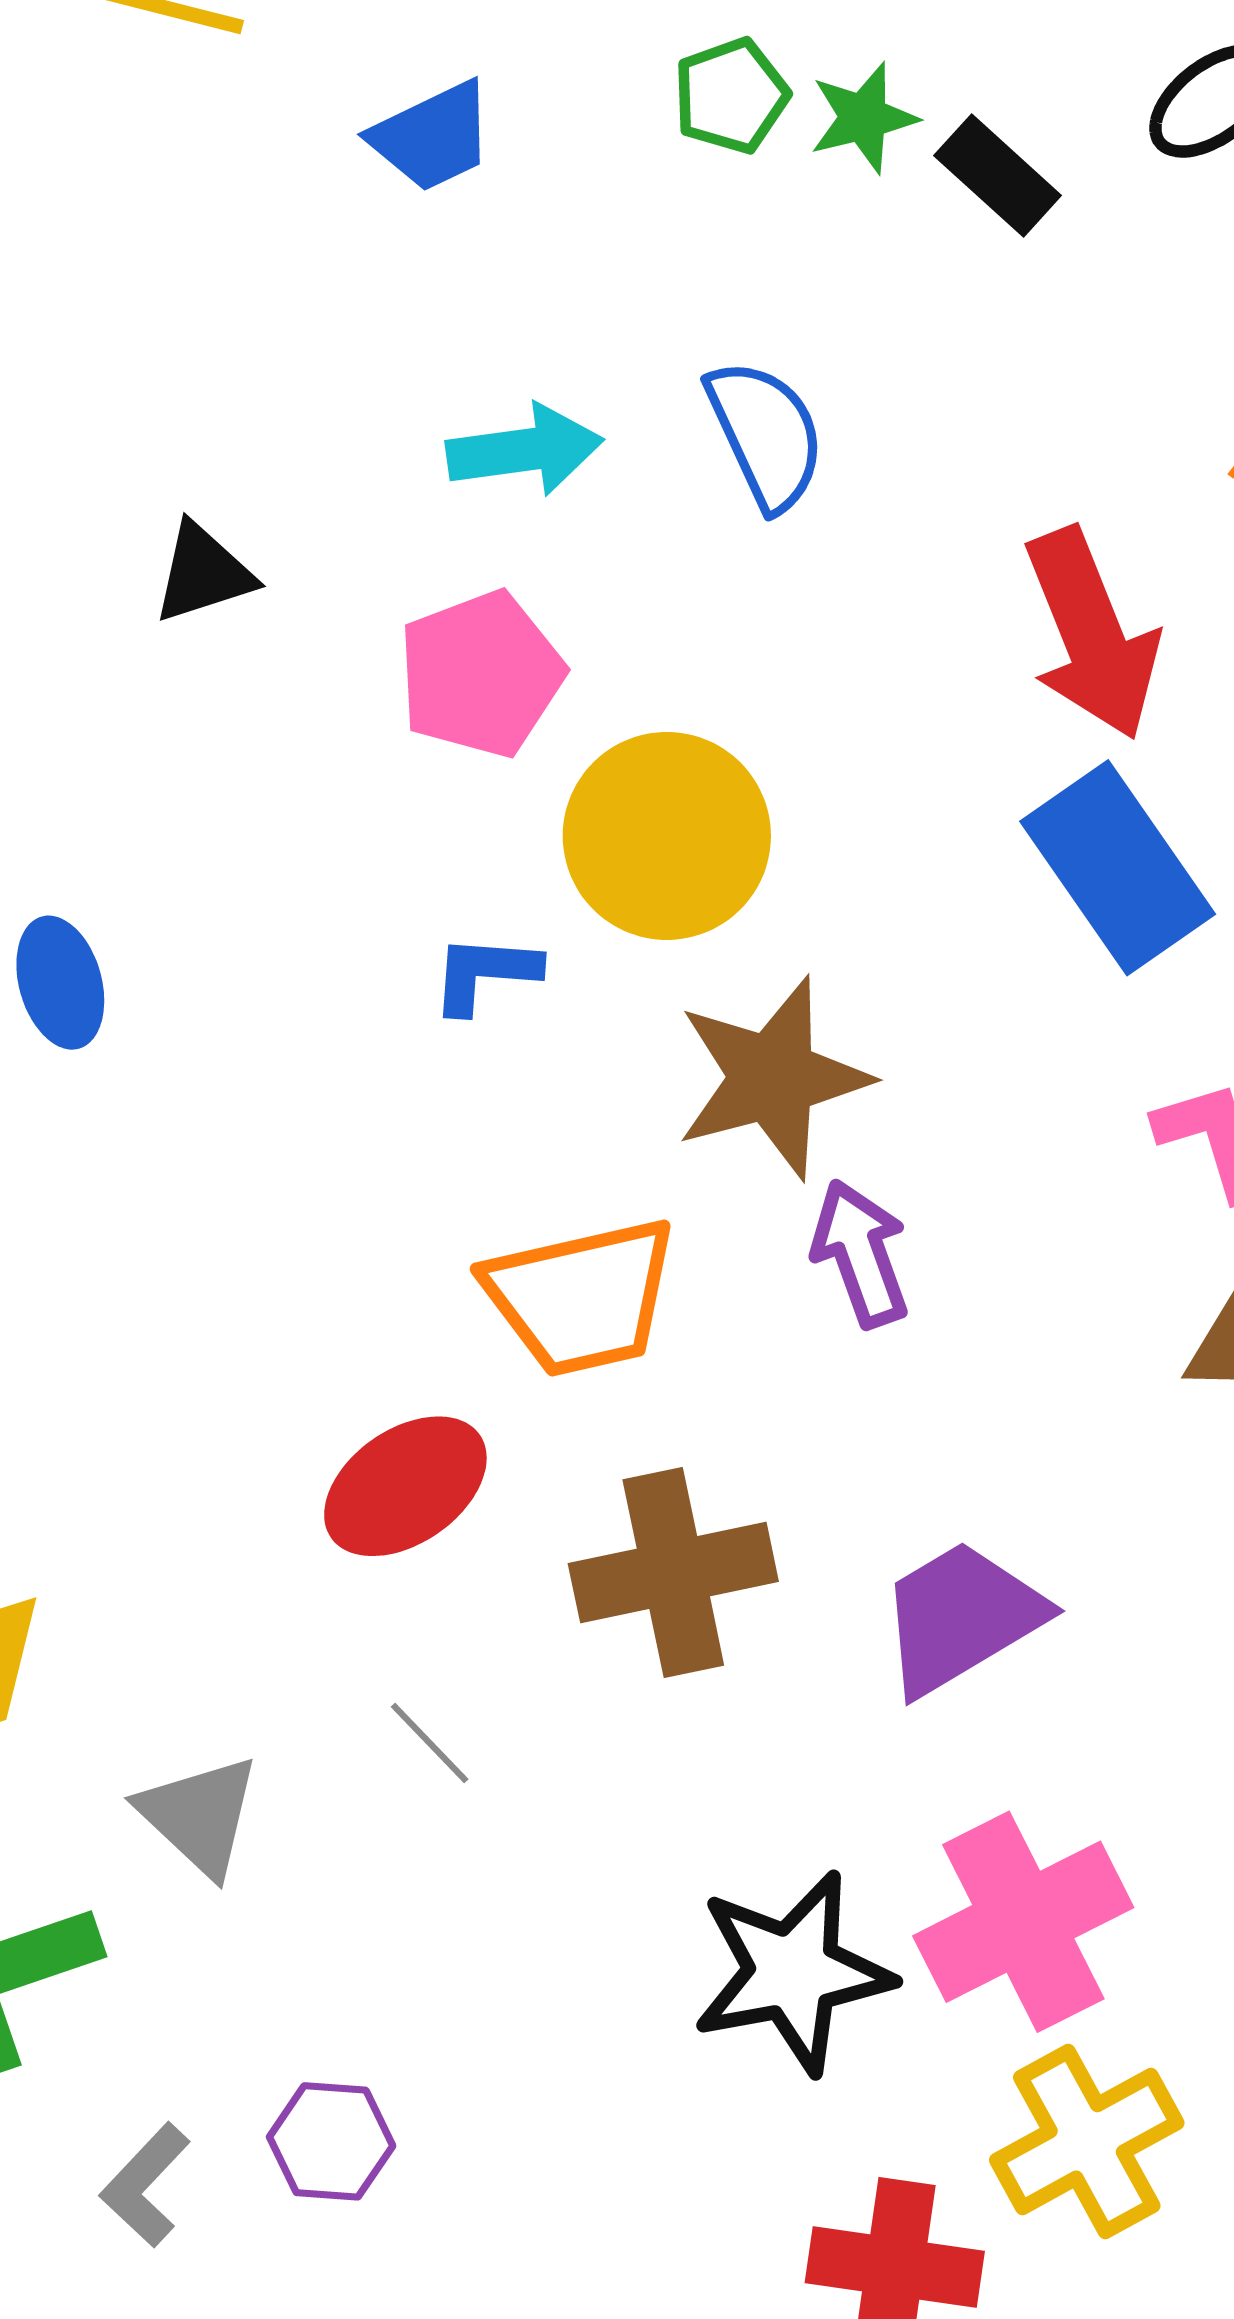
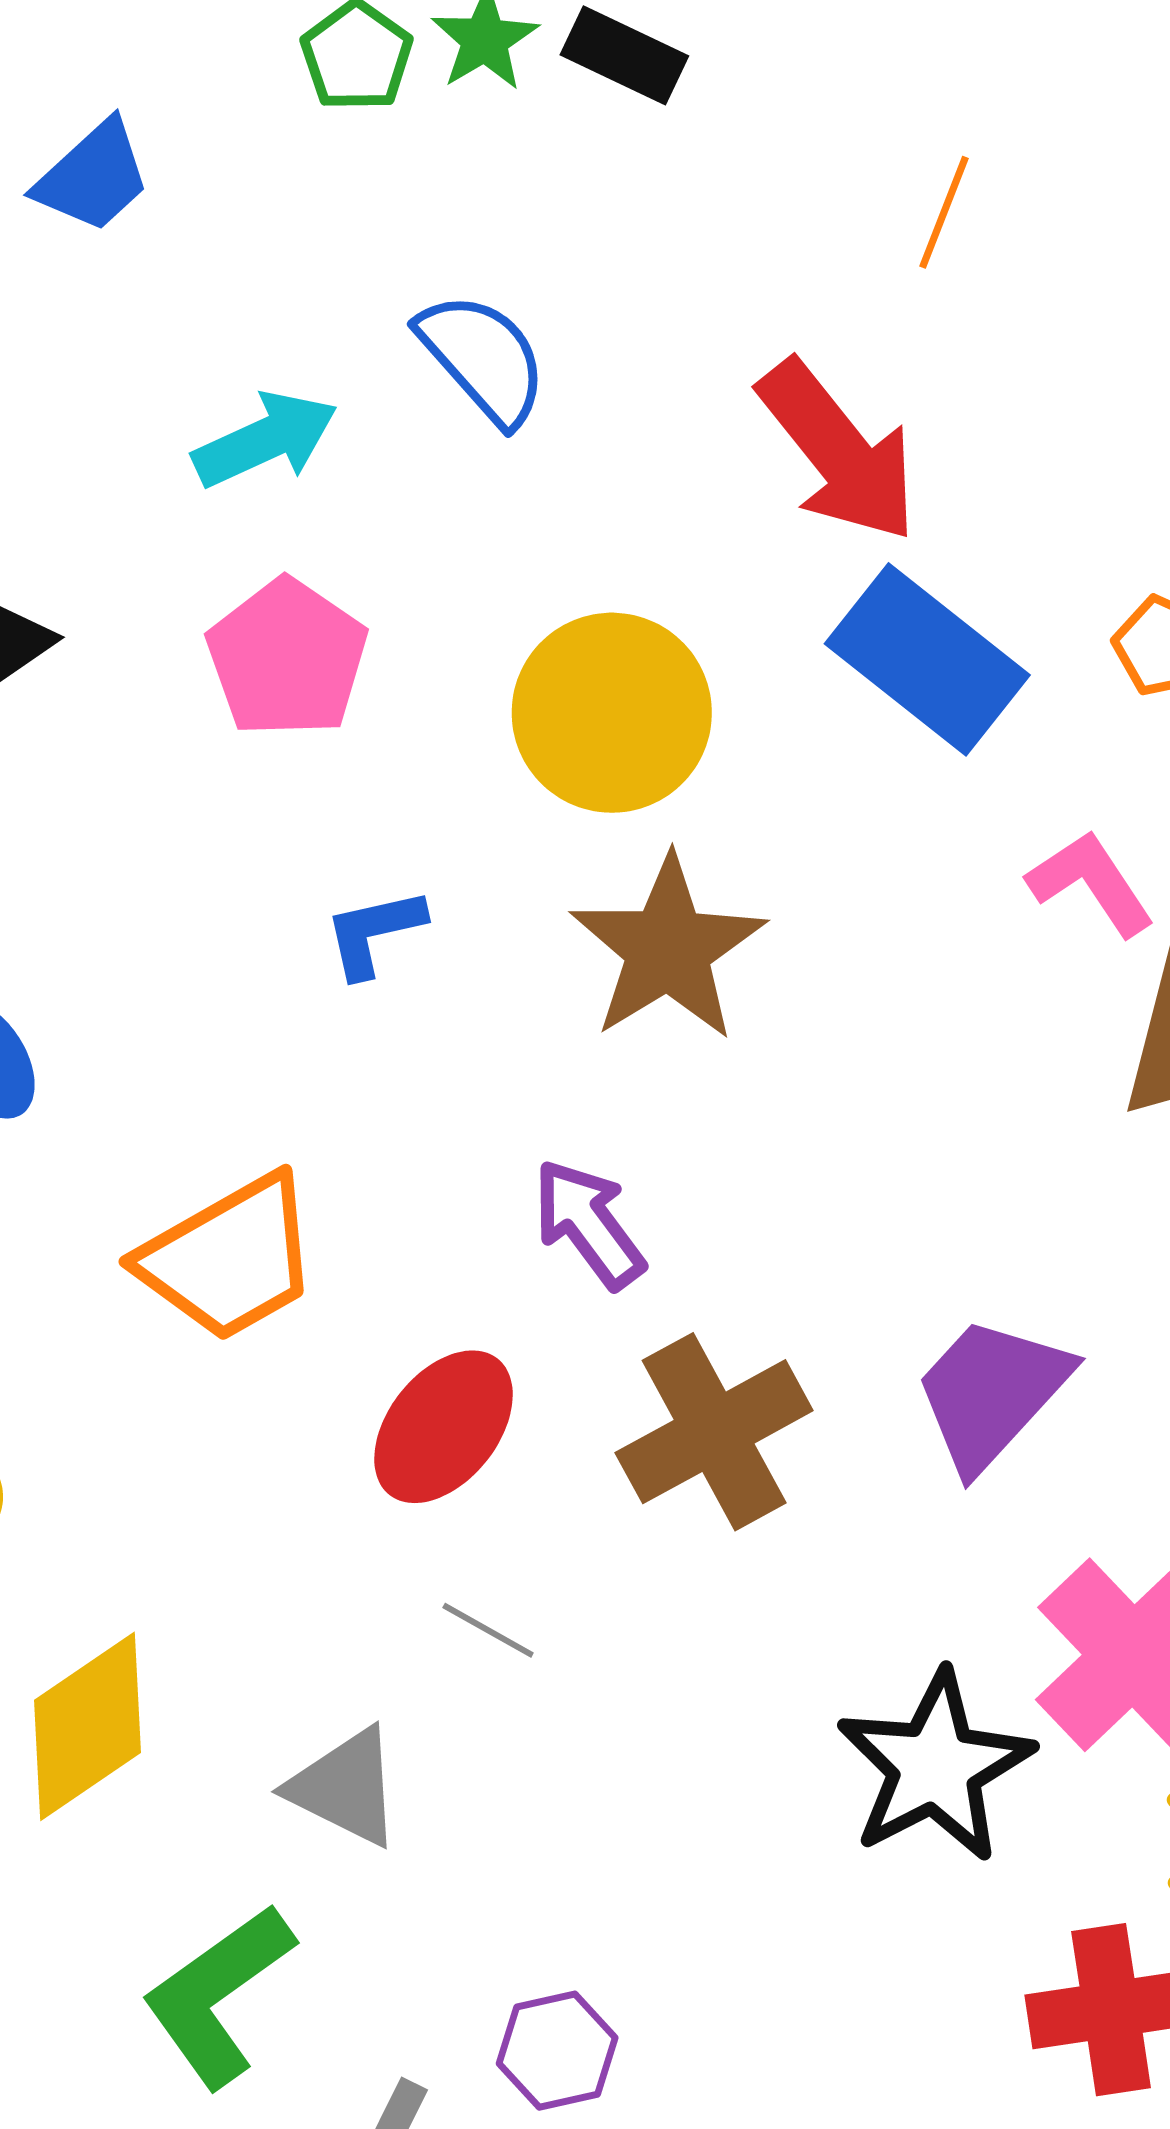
yellow circle: (667, 836) -> (612, 713), moved
purple arrow: (860, 1253) -> (589, 1224), moved
orange trapezoid: (581, 1297) -> (229, 1258), moved
gray line: (430, 1743) -> (488, 1630), moved

